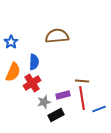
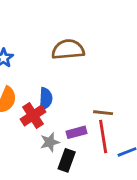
blue semicircle: (34, 62) -> (46, 99), moved
black rectangle: (56, 115) -> (67, 160), turned -42

